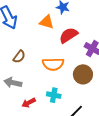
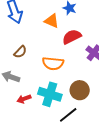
brown circle: (83, 74) -> (80, 90), moved
cyan cross: (54, 95) -> (50, 94), size x1.6

